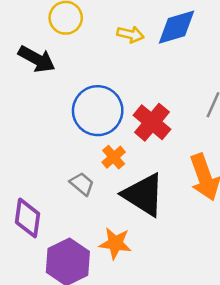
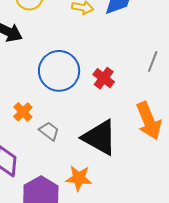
red cross: (152, 122) -> (104, 78), size x0.7
orange cross: (114, 157) -> (23, 112), moved

